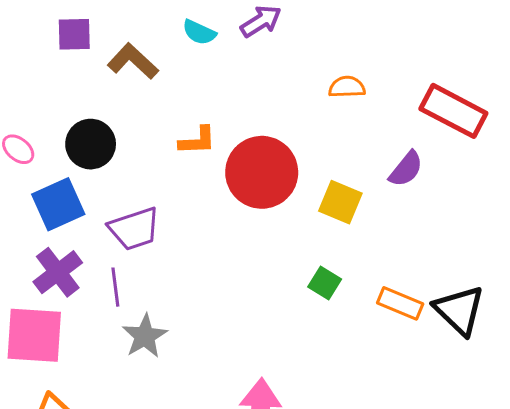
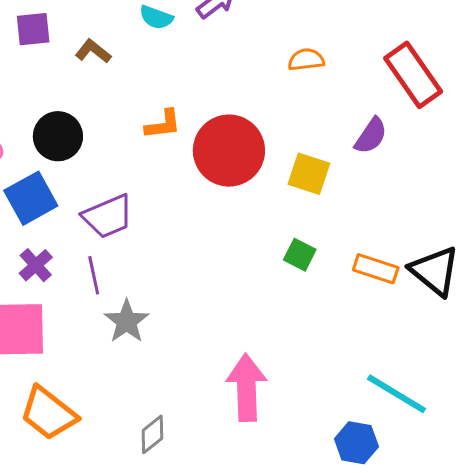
brown L-shape: (133, 61) -> (93, 51), size x0.7
red rectangle: (453, 111) -> (413, 75), turned 32
purple cross: (58, 272) -> (36, 265), size x0.7

